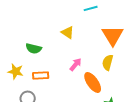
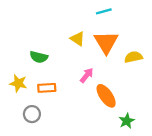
orange triangle: (113, 35) -> (106, 42), moved
yellow semicircle: (108, 62) -> (133, 57), moved, turned 63

